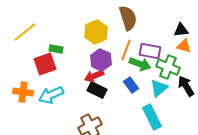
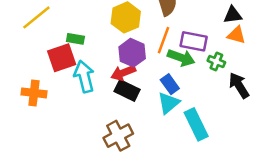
green cross: (168, 67) -> (216, 61), size x0.6
cyan triangle: (159, 88) -> (169, 103), moved
cyan arrow: (51, 95) -> (84, 77), moved, turned 100

